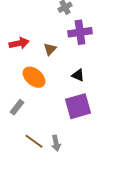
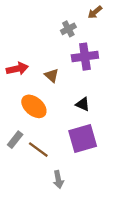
brown triangle: (50, 49) -> (52, 75), turned -32
brown line: (34, 141) -> (38, 150), moved

